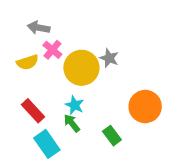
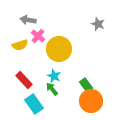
gray star: (109, 58) -> (98, 24), moved
orange circle: (145, 107) -> (91, 101), moved
green rectangle: (112, 136) -> (86, 85), moved

